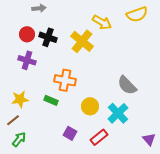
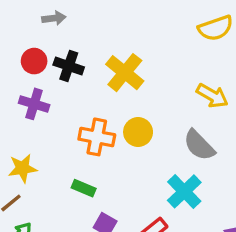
yellow arrow: (102, 22) -> (212, 96), moved
green rectangle: (51, 100) -> (84, 188), moved
yellow circle: (90, 106) -> (138, 132), moved

